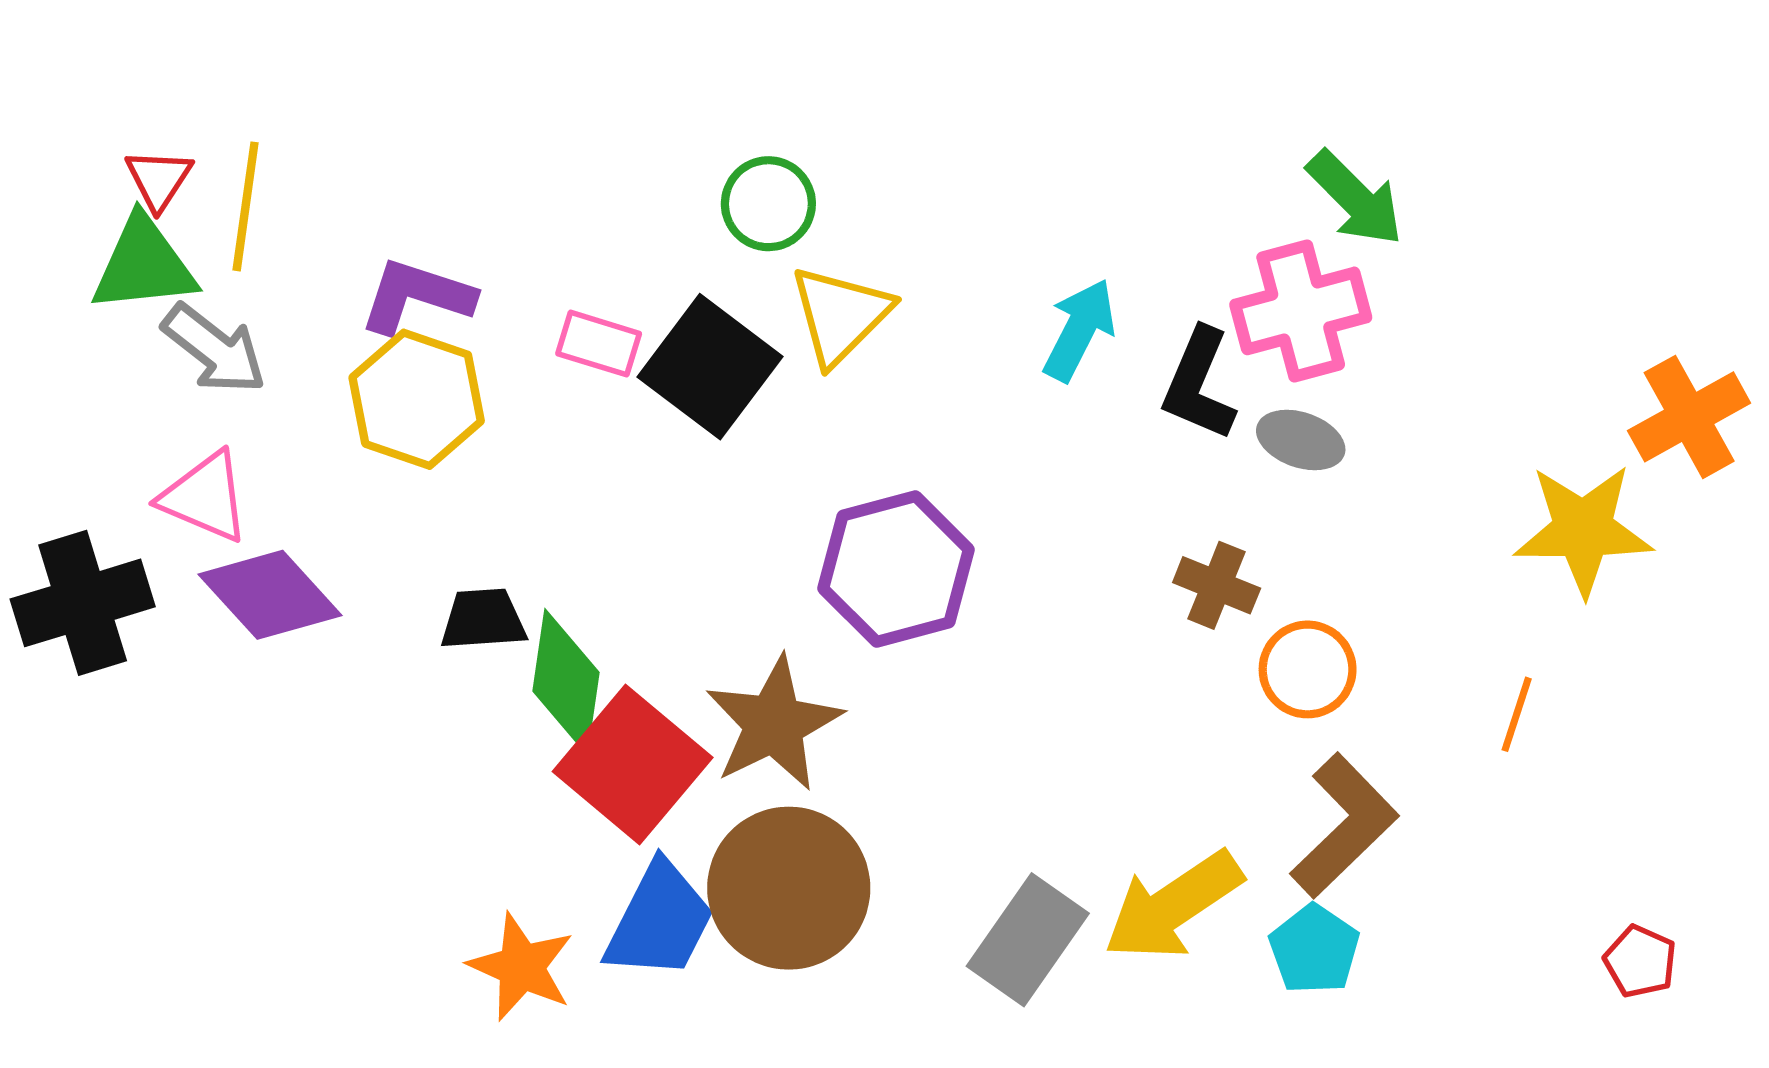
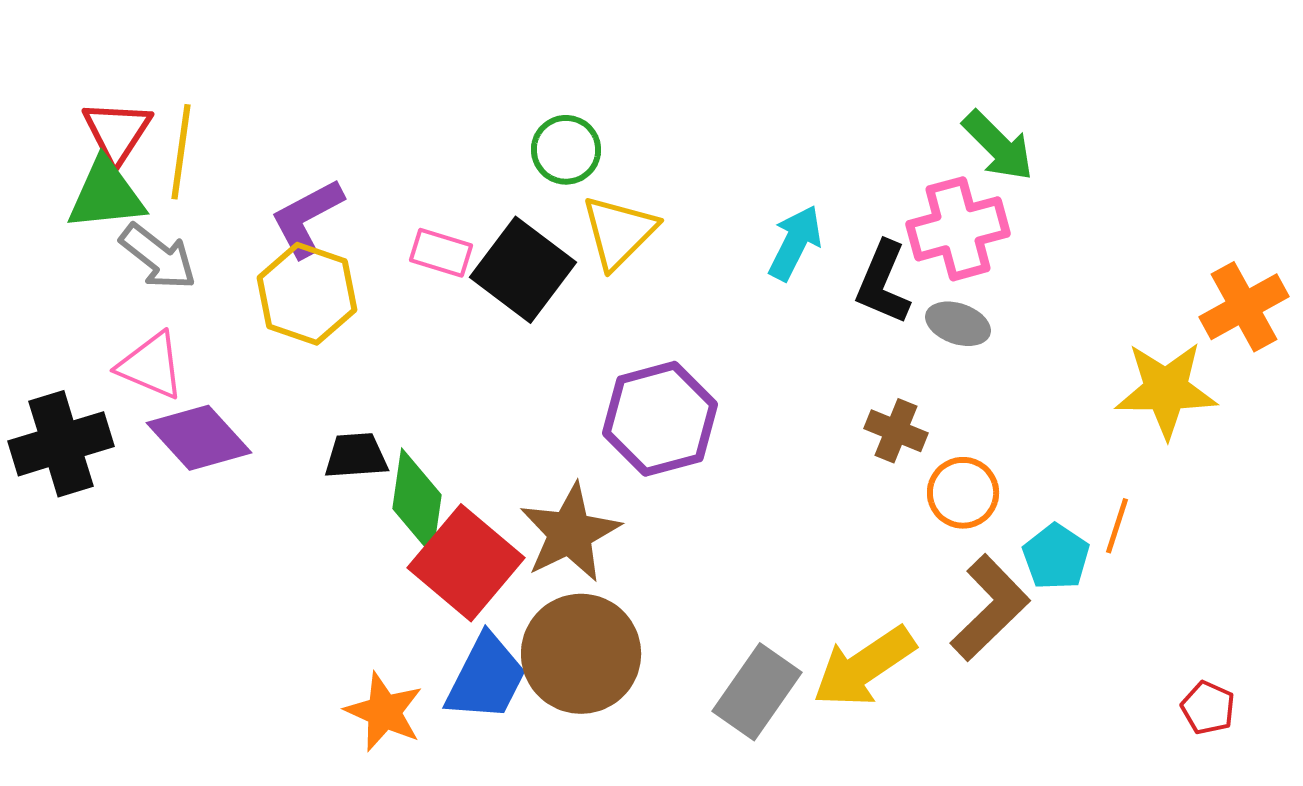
red triangle: (159, 179) -> (117, 132), size x1.4
purple L-shape: (417, 296) -> (307, 218), turned -46
cyan pentagon: (1314, 949) -> (1056, 557), moved

